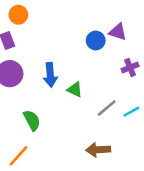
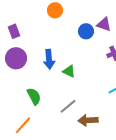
orange circle: (18, 15) -> (55, 10), moved
gray line: (107, 108) -> (68, 106), moved

